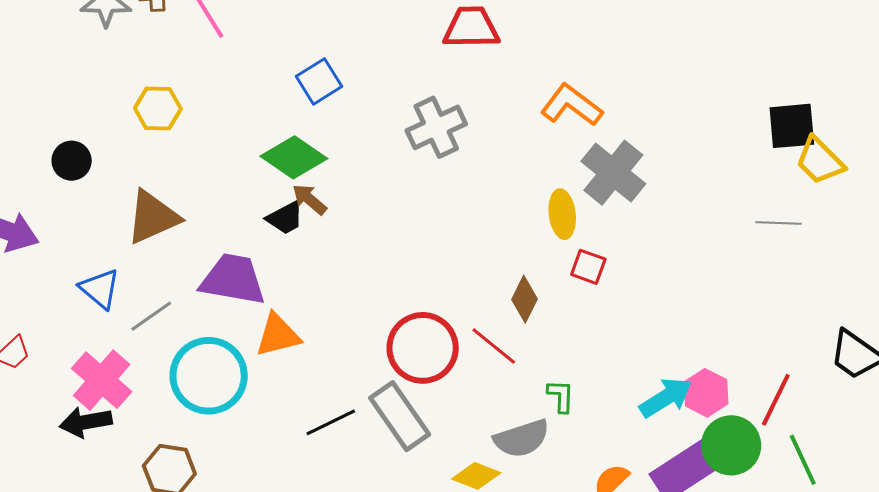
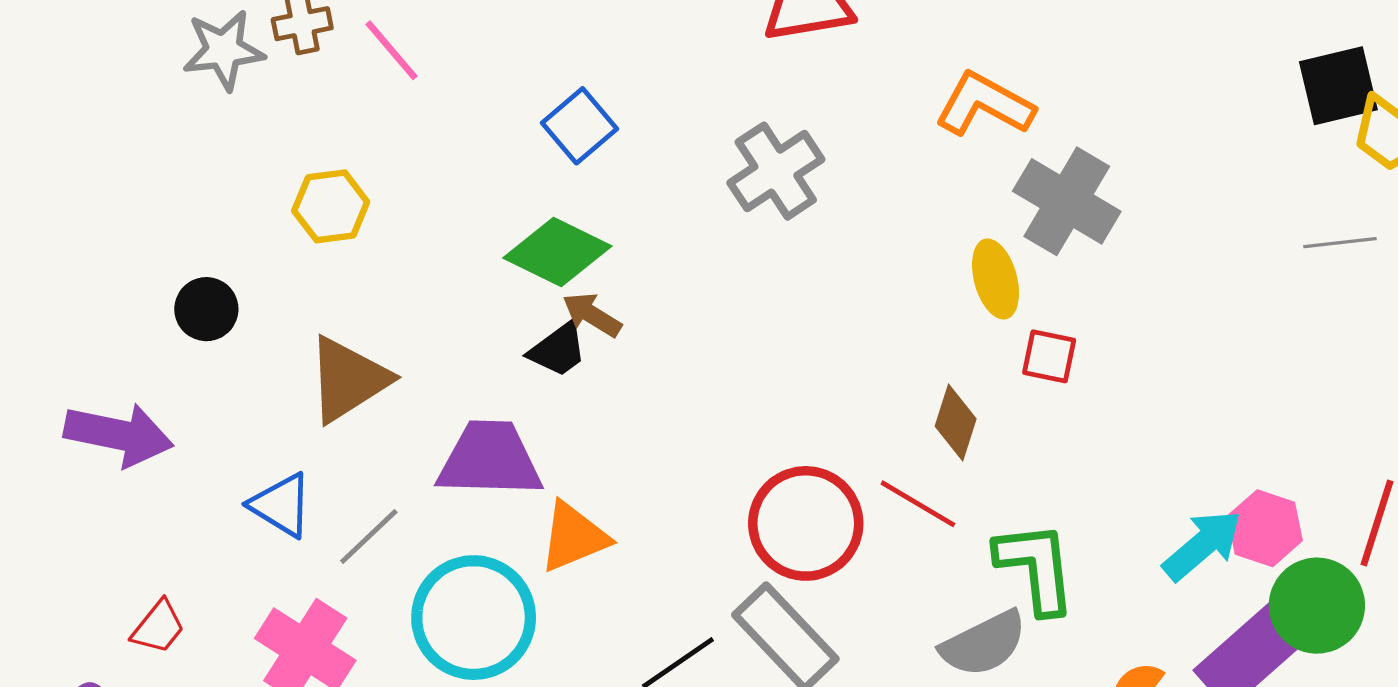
green L-shape: (561, 396) -> (1036, 567), size x1.8

